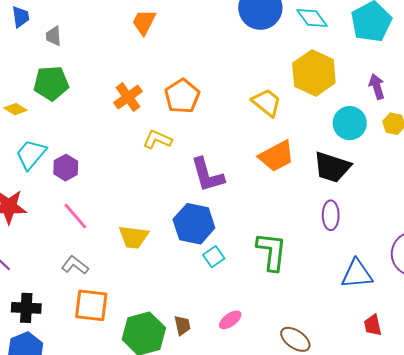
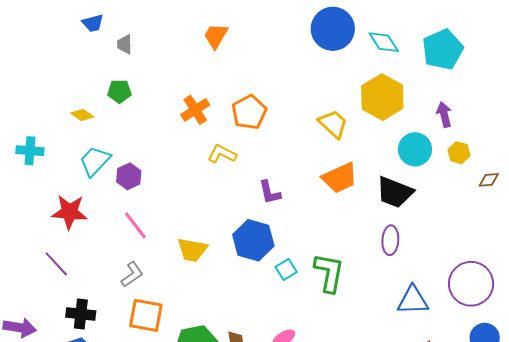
blue trapezoid: (21, 17) -> (93, 23), turned 80
green pentagon: (51, 83) -> (119, 91), size x0.7
purple L-shape: (207, 175) -> (270, 192), size x0.7
cyan square: (214, 257) -> (286, 269), moved
gray L-shape: (75, 265) -> (132, 274), turned 104

